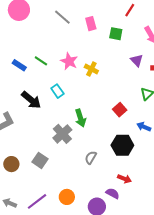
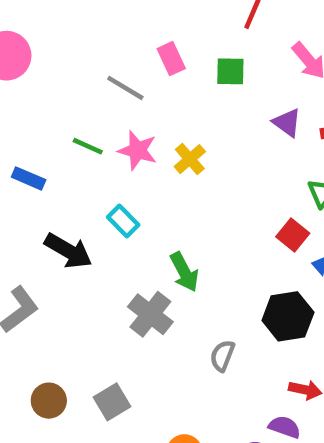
gray line: (62, 17) -> (125, 88), moved
green line: (41, 61) -> (88, 146), moved
yellow cross: (91, 69) -> (190, 159), turned 32
red square: (120, 110) -> (293, 235), moved
gray square: (40, 160) -> (112, 402), moved, turned 35

